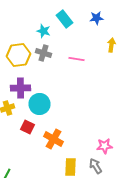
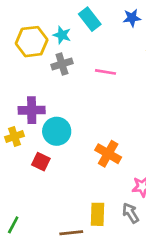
gray cross: (44, 53) -> (62, 64), turned -35
yellow hexagon: (18, 55) -> (32, 42), moved
orange cross: (54, 139) -> (108, 154), moved

